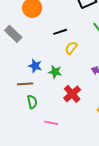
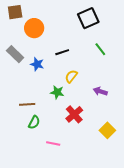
yellow semicircle: (71, 48) -> (71, 76), moved
blue star: (35, 66) -> (37, 64), moved
green semicircle: (32, 102) -> (34, 122), turned 40

